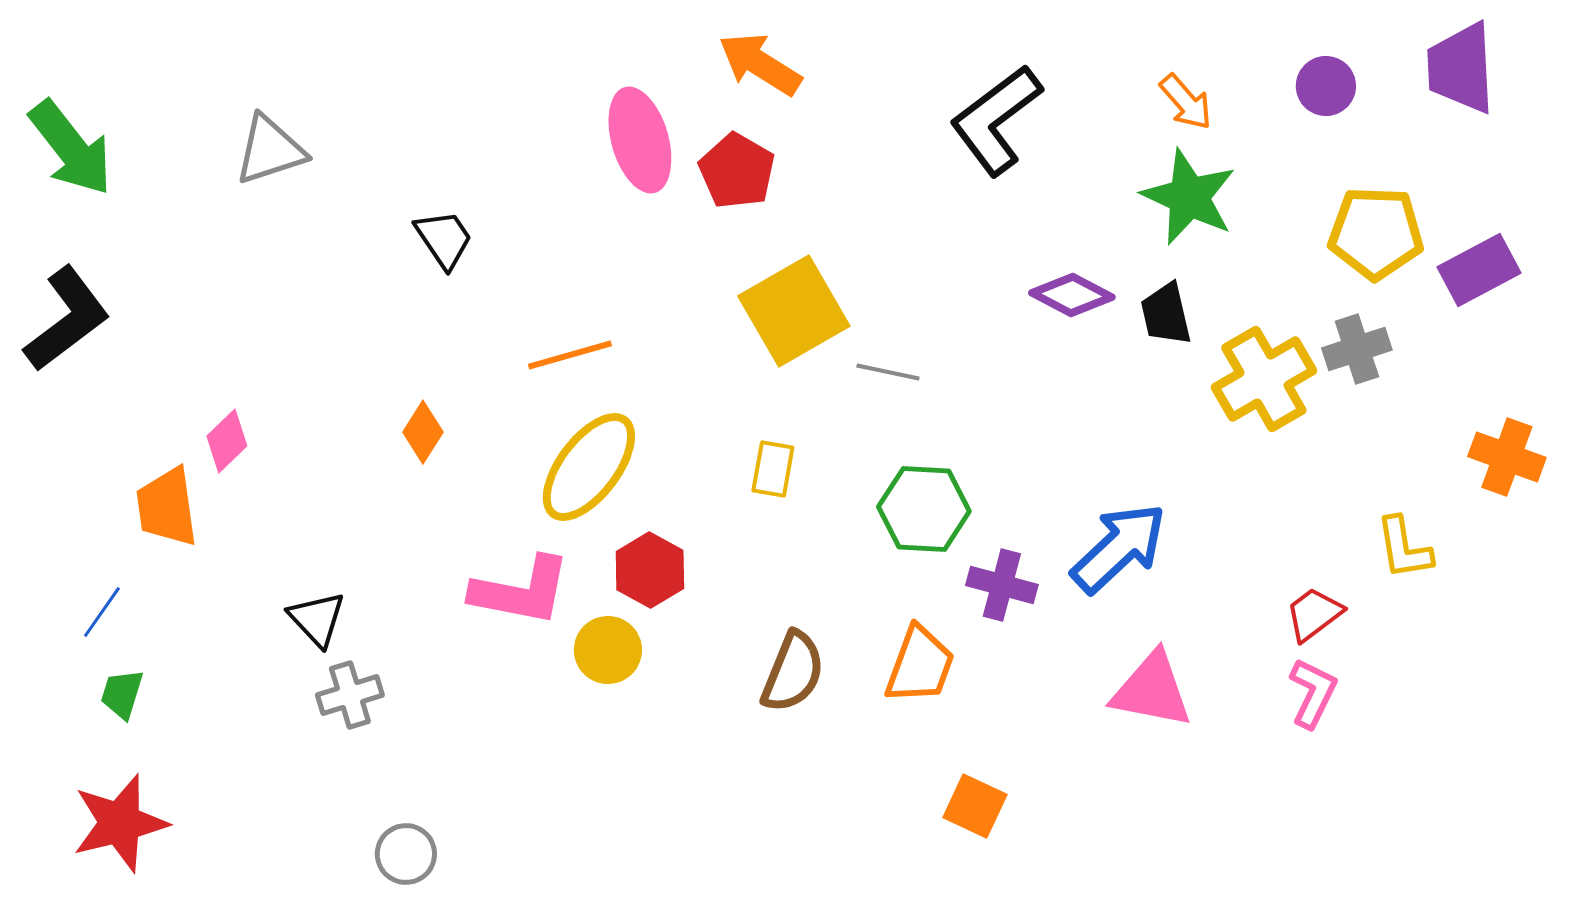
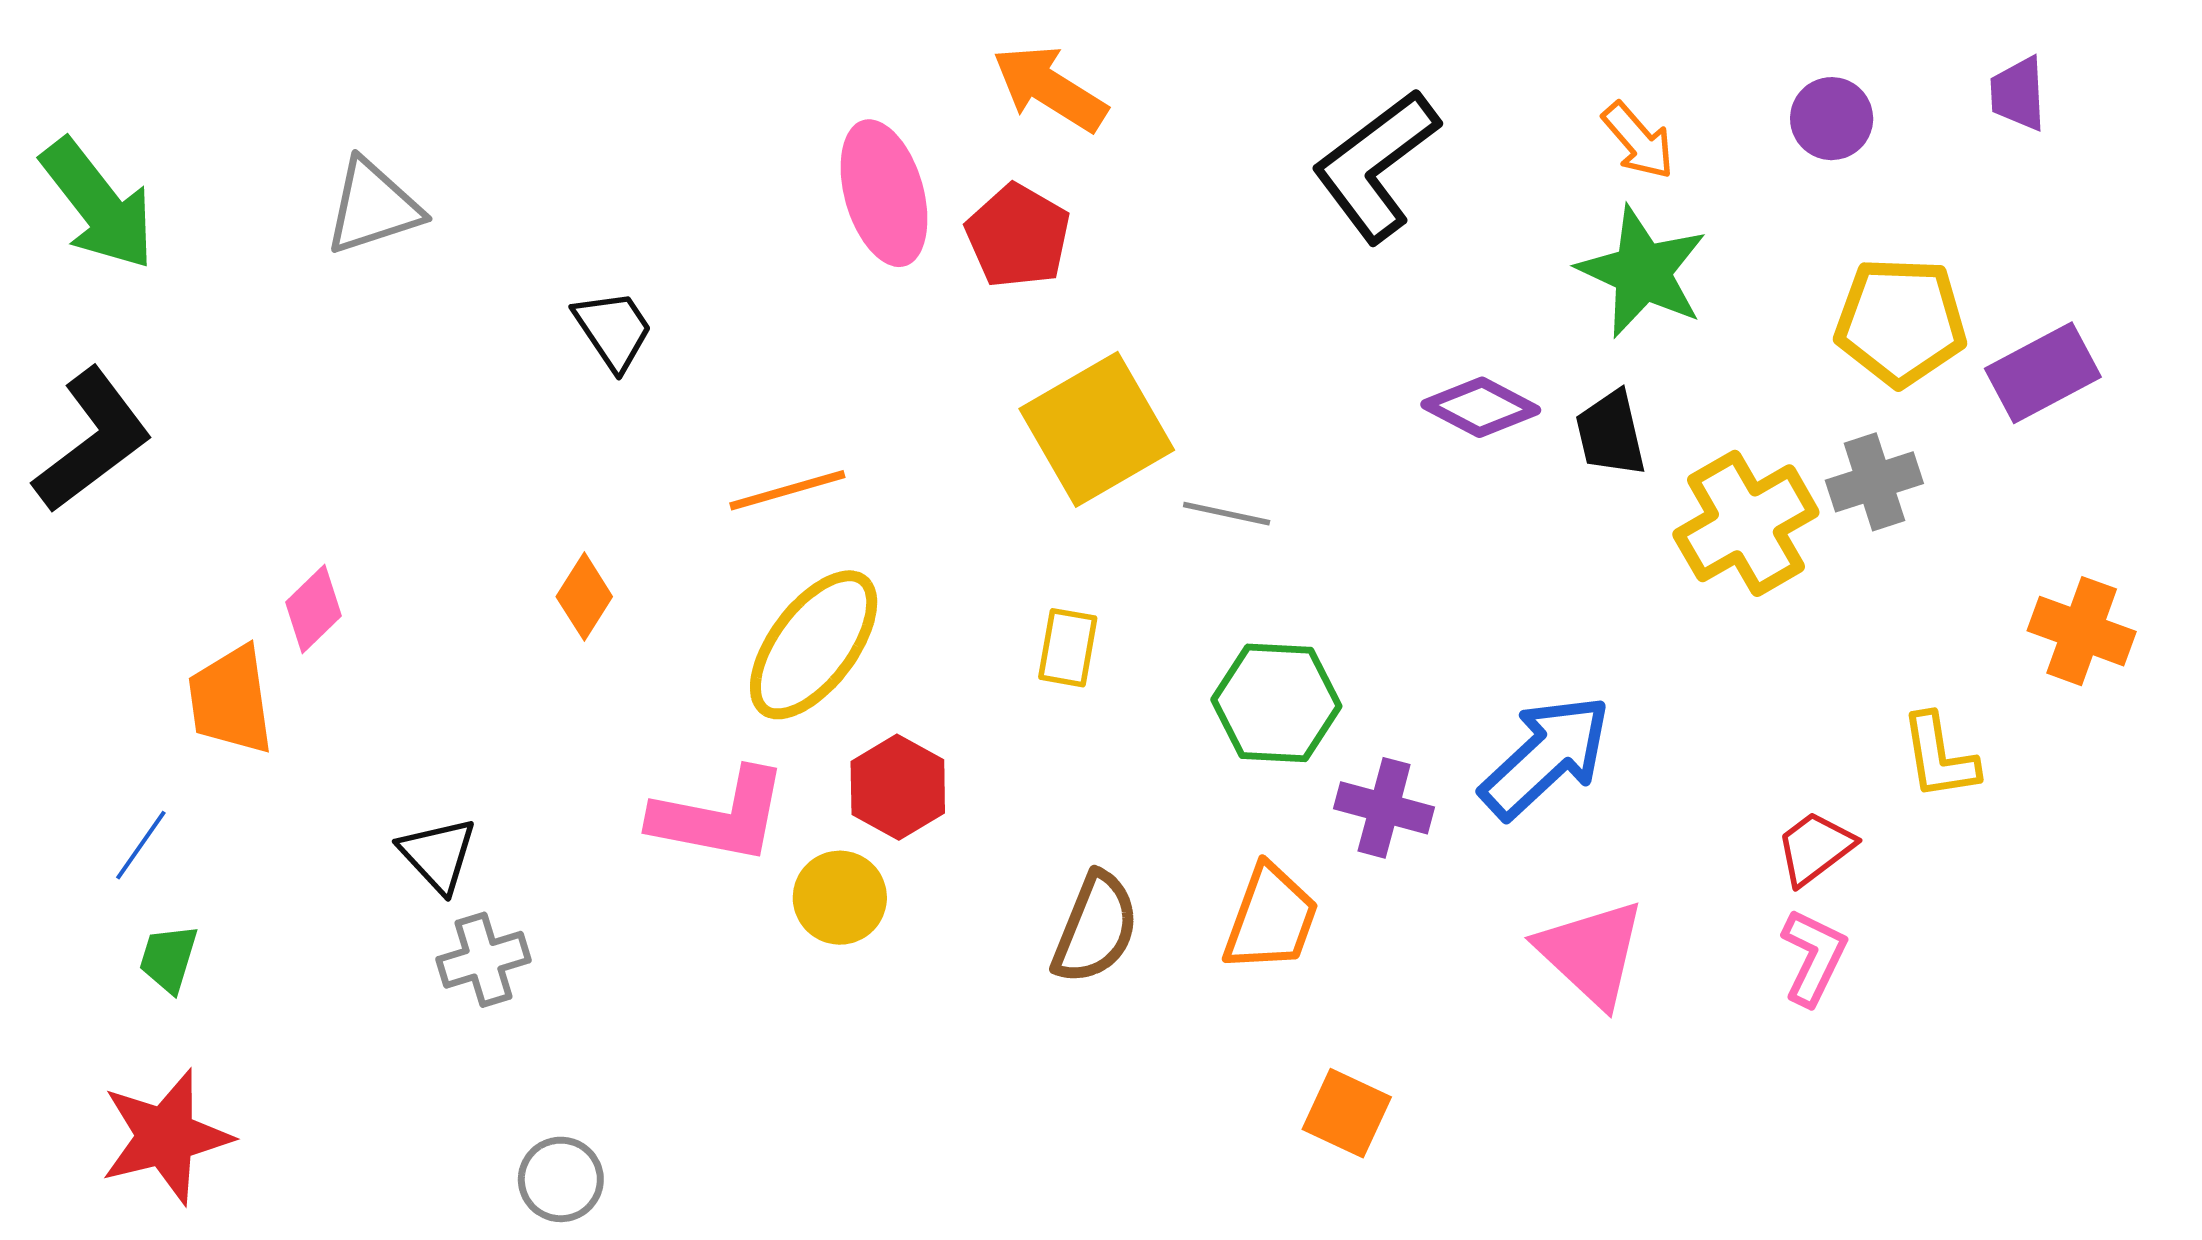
purple trapezoid: (1461, 68) -> (2018, 94), size x0.6
pink triangle: (1152, 690) -> (1591, 953), turned 32

